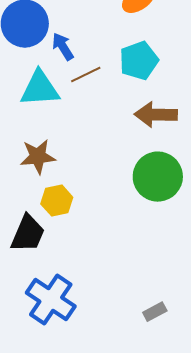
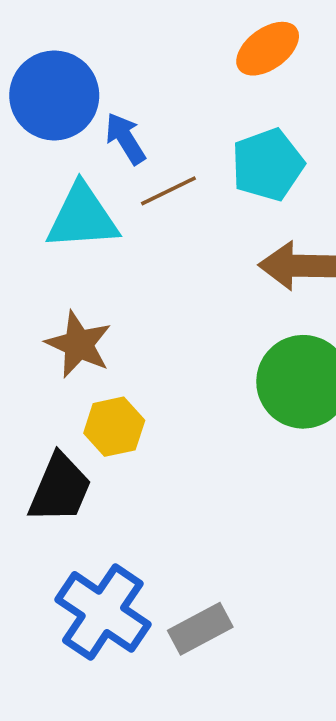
brown star: (38, 157) -> (79, 344), turned 30
gray rectangle: (155, 312) -> (200, 629), moved, size x1.4

